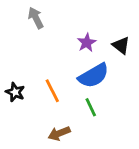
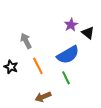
gray arrow: (36, 18) -> (26, 41), moved
purple star: (87, 43) -> (71, 25), moved

